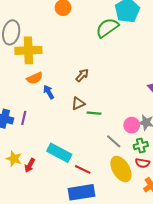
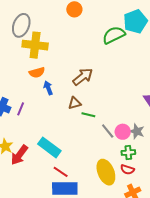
brown arrow: (82, 75) -> (83, 77), size x1.5
gray line: (114, 141) -> (108, 131), moved
red arrow: (30, 165) -> (19, 155), size x1.5
red line: (83, 169) -> (61, 172), moved

